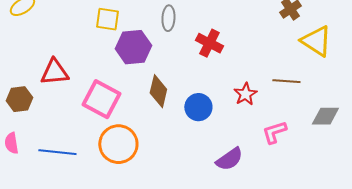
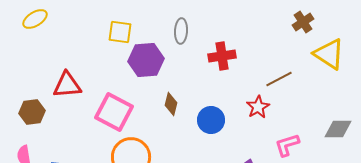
red cross: (209, 43) -> (222, 56), turned -36
brown line: (286, 81) -> (279, 79), moved, turned -32
brown diamond: (158, 91) -> (171, 104), size x0.7

